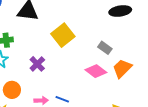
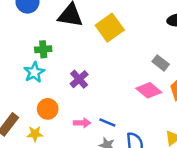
yellow square: (63, 35) -> (110, 28), moved

